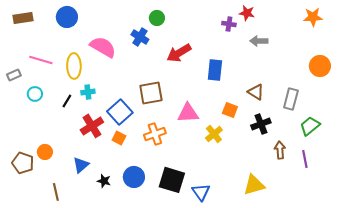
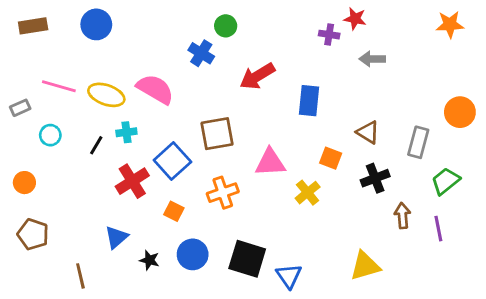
pink semicircle: (103, 47) -> (155, 89), moved
yellow ellipse: (74, 66) -> (106, 95), turned -70
orange circle: (320, 66) -> (460, 112), moved
orange square: (119, 138) -> (174, 211), moved
orange circle: (45, 152) -> (24, 183), moved

